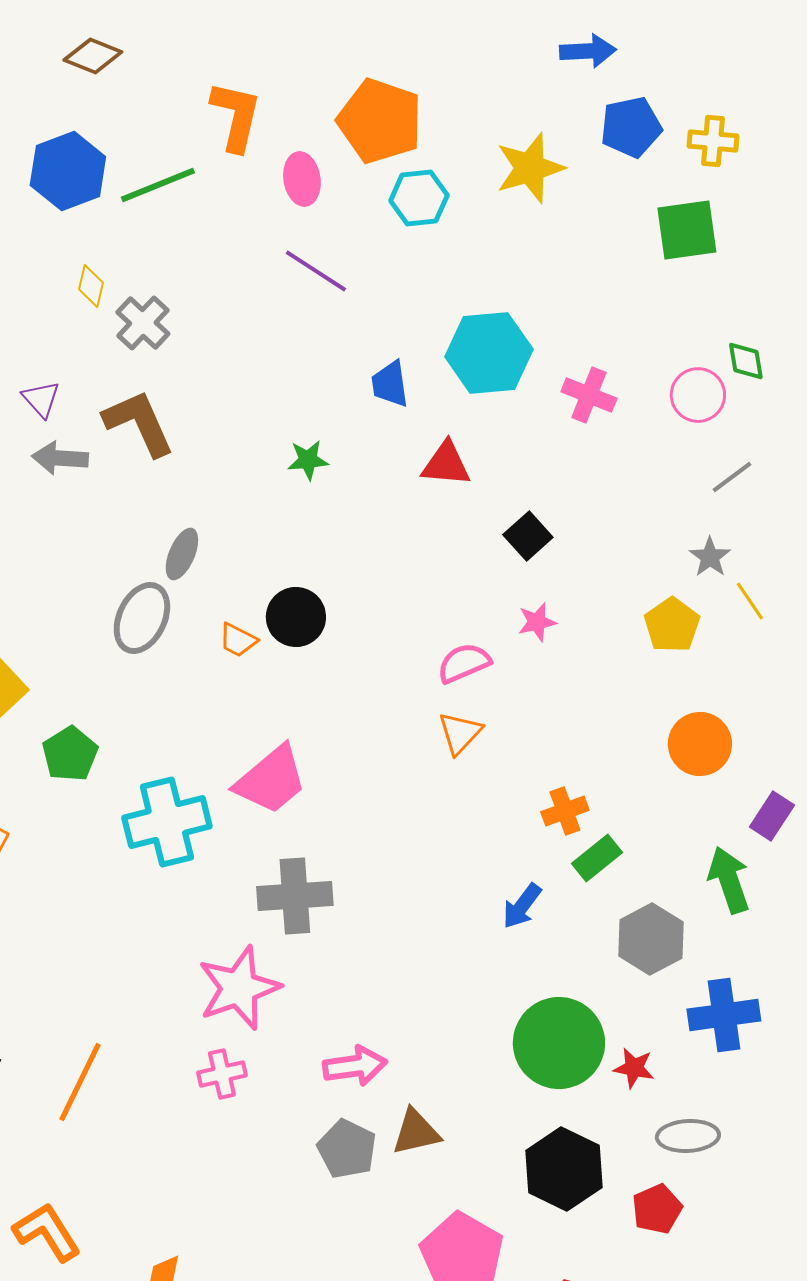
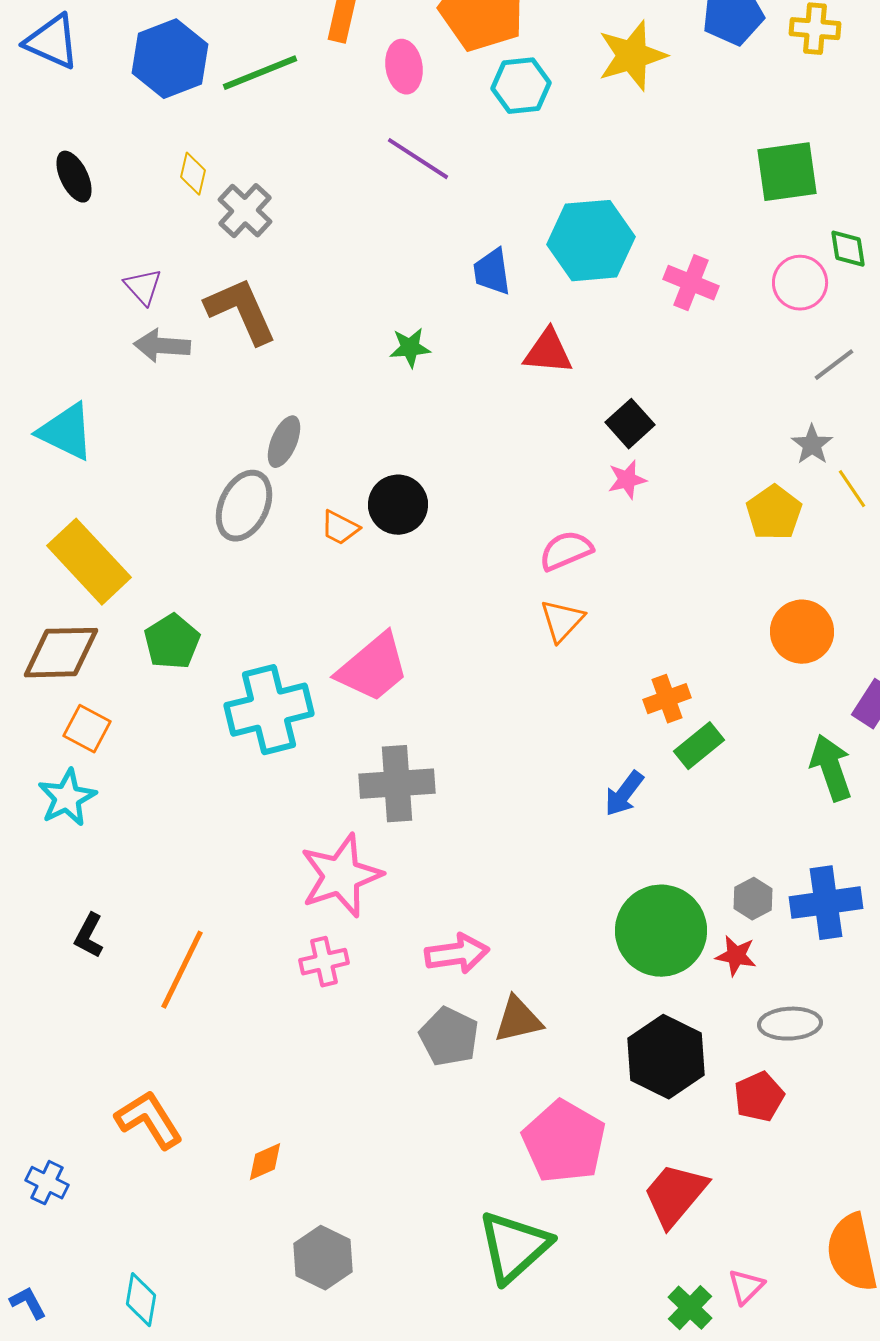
green square: (687, 230) -> (787, 172), moved
pink star: (537, 622) -> (627, 480), moved
gray hexagon: (651, 939) -> (753, 899), moved, size x0.6

